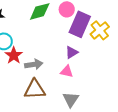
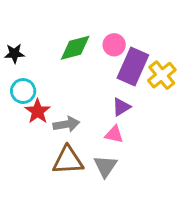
gray triangle: (71, 99) -> (105, 166), moved

